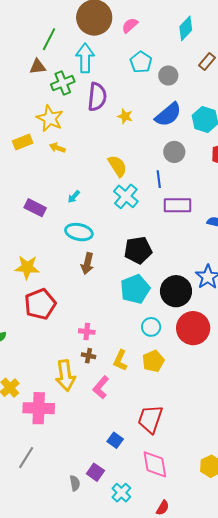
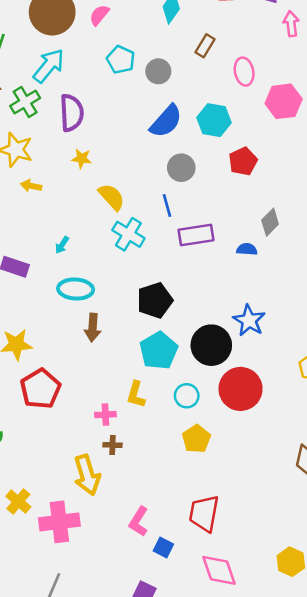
cyan arrow: (85, 58) -> (49, 66), turned 48
yellow star: (125, 116) -> (82, 158), moved
yellow L-shape: (120, 360) -> (136, 395), moved
pink L-shape: (101, 387) -> (139, 522), moved

